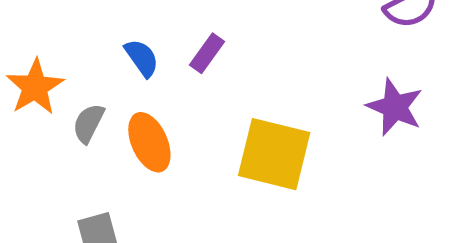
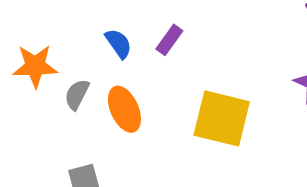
orange star: (35, 87) -> (35, 66), turned 30

